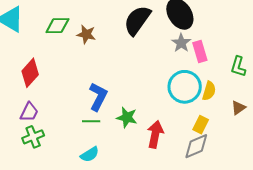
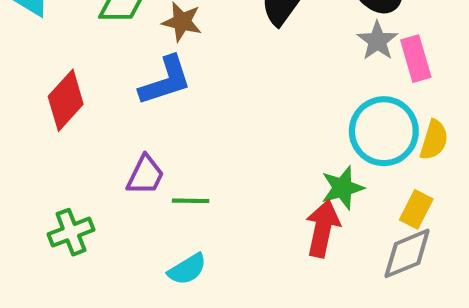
blue L-shape: (98, 97) -> (165, 81), moved, turned 44
purple trapezoid: (29, 112) -> (145, 175), moved
green star: (127, 117) -> (342, 188), moved, turned -30

